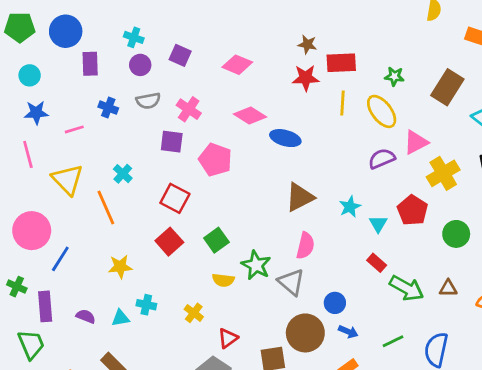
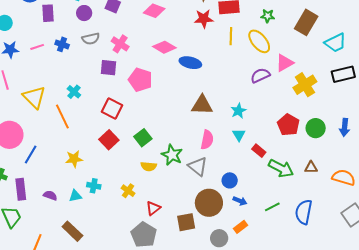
pink line: (74, 129) -> (37, 47), moved
brown triangle: (300, 197) -> (202, 105), turned 30
red pentagon: (412, 210) -> (288, 125), moved
cyan triangle: (378, 224) -> (239, 135), moved

